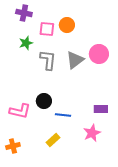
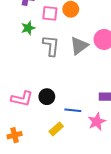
black circle: (44, 101) -> (47, 97), moved
blue line: (63, 115) -> (73, 110), moved

